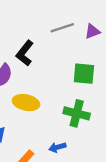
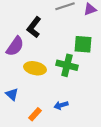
green cross: (77, 113) -> (67, 65), moved

